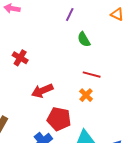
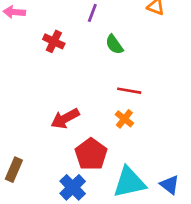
red cross: (20, 58) -> (54, 41), moved
red pentagon: (59, 119) -> (91, 154), turned 30

